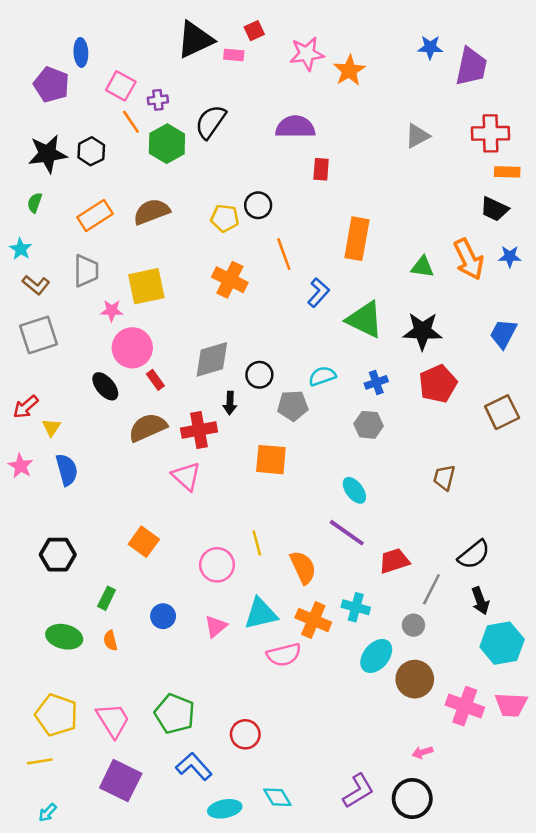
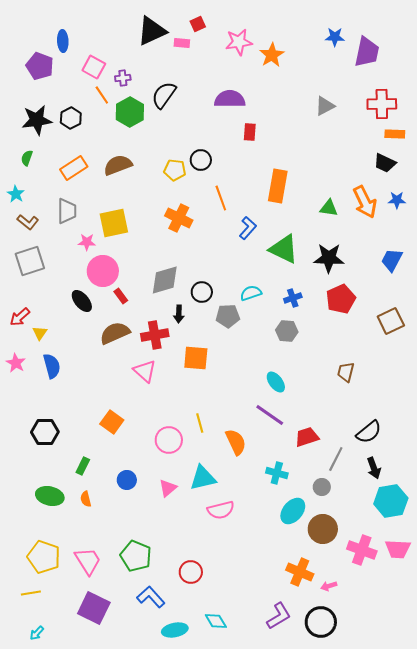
orange square: (271, 460) -> (196, 358), moved
orange cross: (313, 620) -> (300, 572), moved

